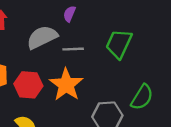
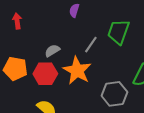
gray semicircle: (42, 37) -> (52, 51), moved, size x0.6
gray line: (73, 49) -> (91, 45), moved, turned -48

